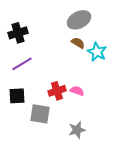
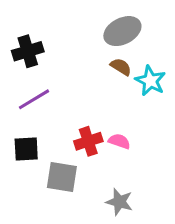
gray star: (77, 130) -> (119, 202), turned 30

